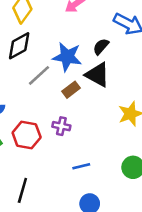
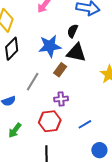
gray line: (39, 75) -> (33, 82), moved
red hexagon: (27, 135) -> (50, 121), moved

